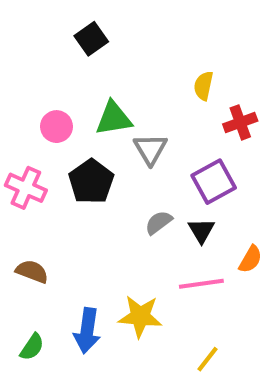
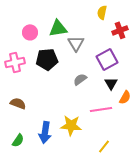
black pentagon: (91, 182) -> (47, 59), turned 30
pink cross: (26, 188) -> (15, 62), turned -36
black triangle: (201, 231) -> (111, 83), moved

